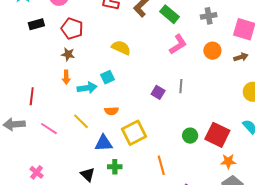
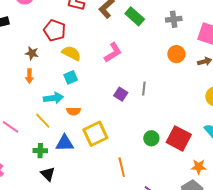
red pentagon: (72, 29) -> (55, 30), moved
pink L-shape: (178, 44) -> (113, 52), moved
yellow semicircle: (121, 48) -> (71, 53), moved
cyan arrow: (87, 88) -> (53, 98), moved
orange star: (228, 161) -> (199, 167), moved
green cross: (115, 167) -> (40, 151), moved

